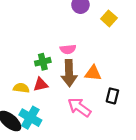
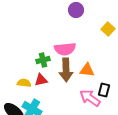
yellow square: (109, 18) -> (108, 29), moved
pink semicircle: (68, 49) -> (65, 49), size x1.5
pink arrow: (79, 107) -> (90, 98), moved

